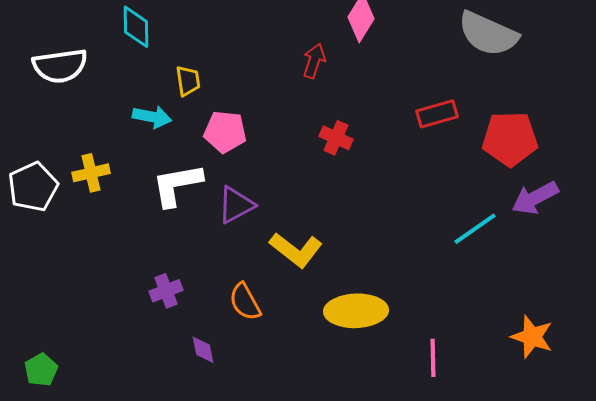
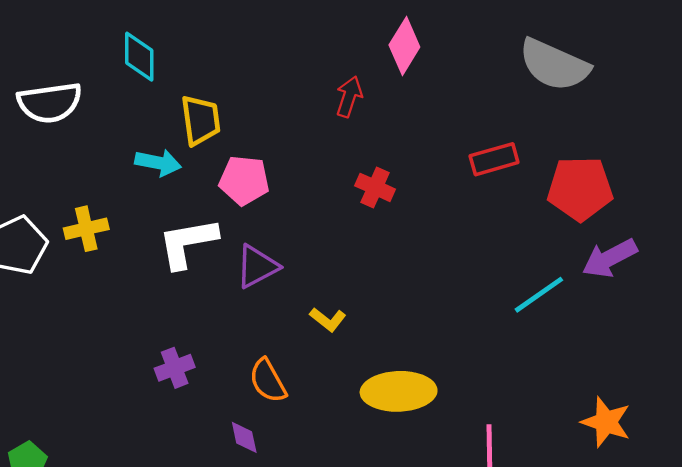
yellow trapezoid: (188, 81) -> (201, 120), size x1.4
yellow L-shape: (296, 250) -> (328, 319), size x0.6
purple diamond: (203, 350) -> (244, 437), moved

